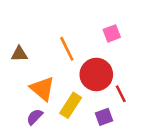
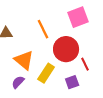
pink square: (112, 33) -> (78, 17), size x1.5

